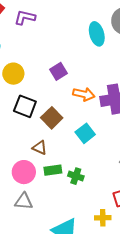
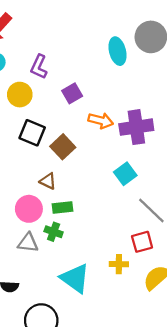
purple L-shape: (25, 17) -> (39, 67), moved, turned -80
cyan square: (85, 133) -> (125, 174), moved
green cross: (76, 176) -> (54, 232), moved

